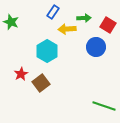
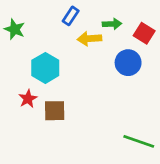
cyan hexagon: (47, 51) -> (45, 68), moved
brown square: (41, 83) -> (55, 111), turned 36

